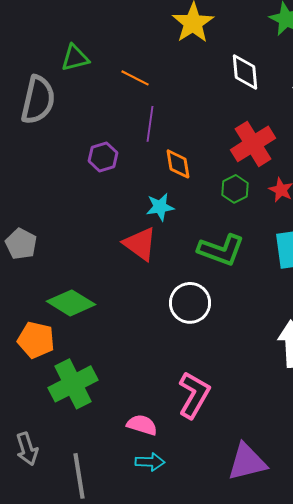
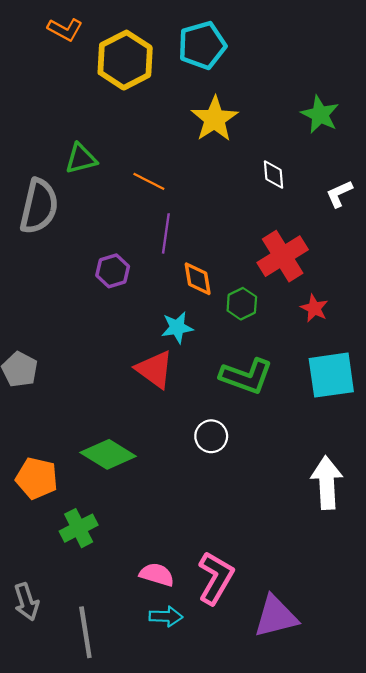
white diamond: (245, 72) -> (274, 175), size x0.7
green hexagon: (235, 189) -> (242, 304), moved
green diamond: (71, 303) -> (108, 454), moved
white circle: (190, 303) -> (211, 436), size x0.7
green cross: (73, 384) -> (79, 528), size x0.7
pink L-shape: (194, 395) -> (216, 578), moved

